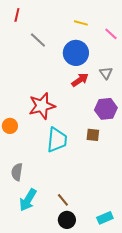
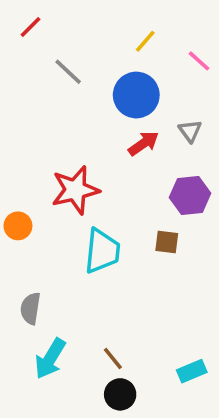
red line: (17, 15) -> (30, 27), turned 32
yellow line: (81, 23) -> (145, 41), turned -64
cyan rectangle: (105, 218) -> (192, 371), moved

